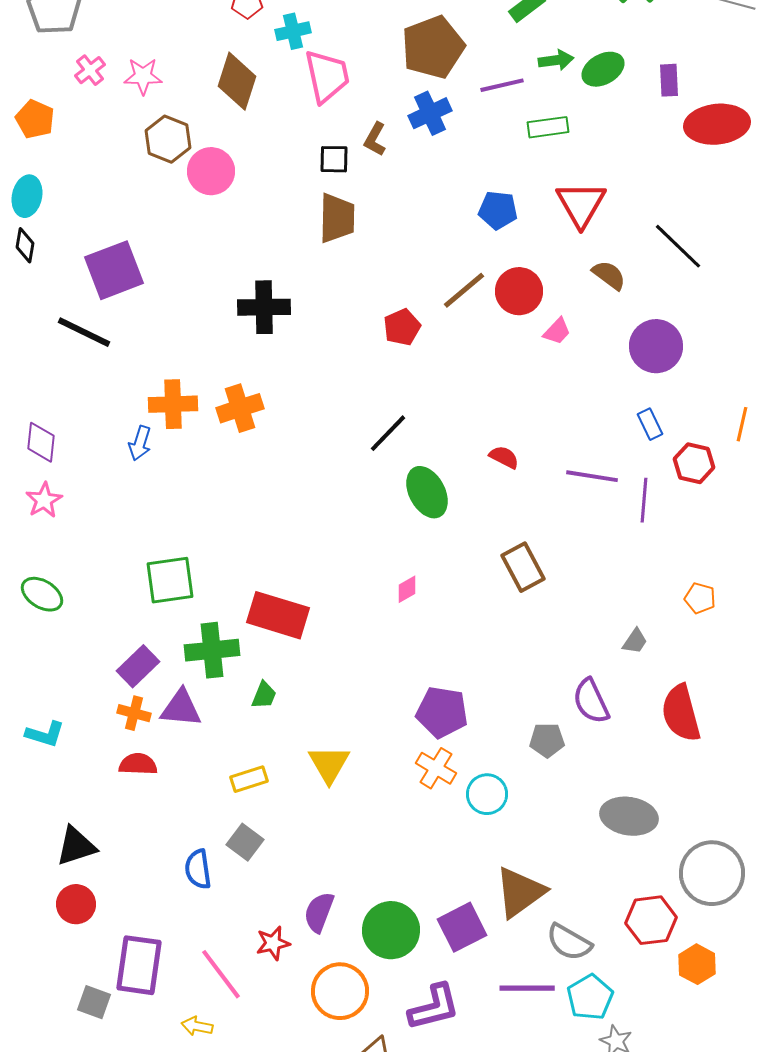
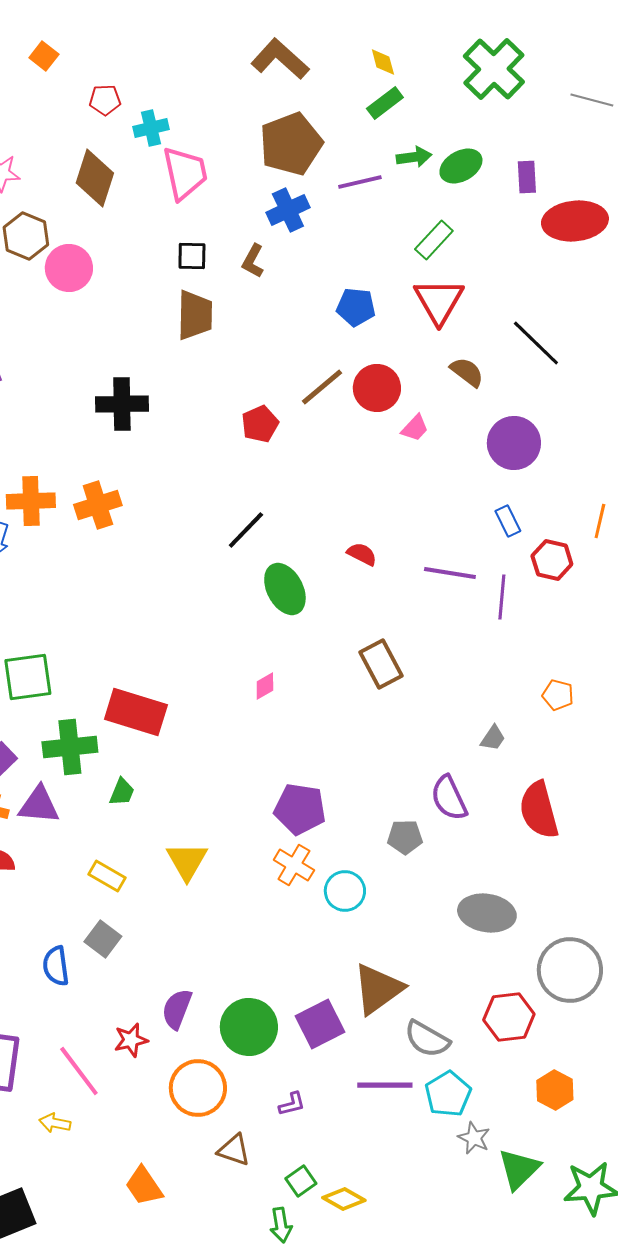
green rectangle: (548, 127) -> (434, 240), moved, turned -39
brown L-shape: (375, 139) -> (253, 261), moved
yellow rectangle: (249, 779) -> (107, 876), turned 48
orange hexagon: (697, 964) -> (555, 1090), moved
purple L-shape: (434, 1007) -> (292, 1104), size x0.5

